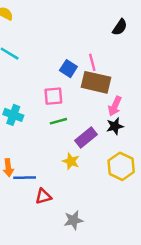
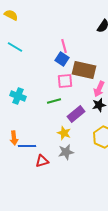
pink line: (92, 62) -> (64, 46), moved
pink square: (53, 96) -> (65, 81), moved
gray star: (73, 220) -> (66, 152), moved

